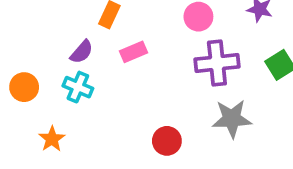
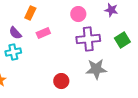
purple semicircle: (82, 52) -> (15, 33), turned 96
cyan cross: (78, 87) -> (13, 52), turned -35

